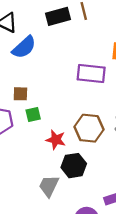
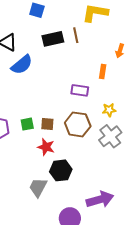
purple rectangle: (91, 74) -> (80, 90), size x0.7
brown square: (20, 94) -> (47, 124), moved
brown hexagon: (89, 128) -> (78, 124), moved

